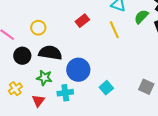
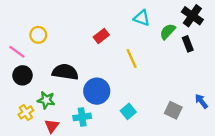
yellow circle: (38, 28) -> (38, 35), moved
yellow line: (114, 30) -> (132, 58), moved
black circle: (22, 56) -> (23, 75), moved
green star: (44, 78) -> (46, 100), moved

